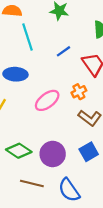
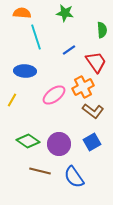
orange cross: (79, 92) -> (83, 87), size x1.5

